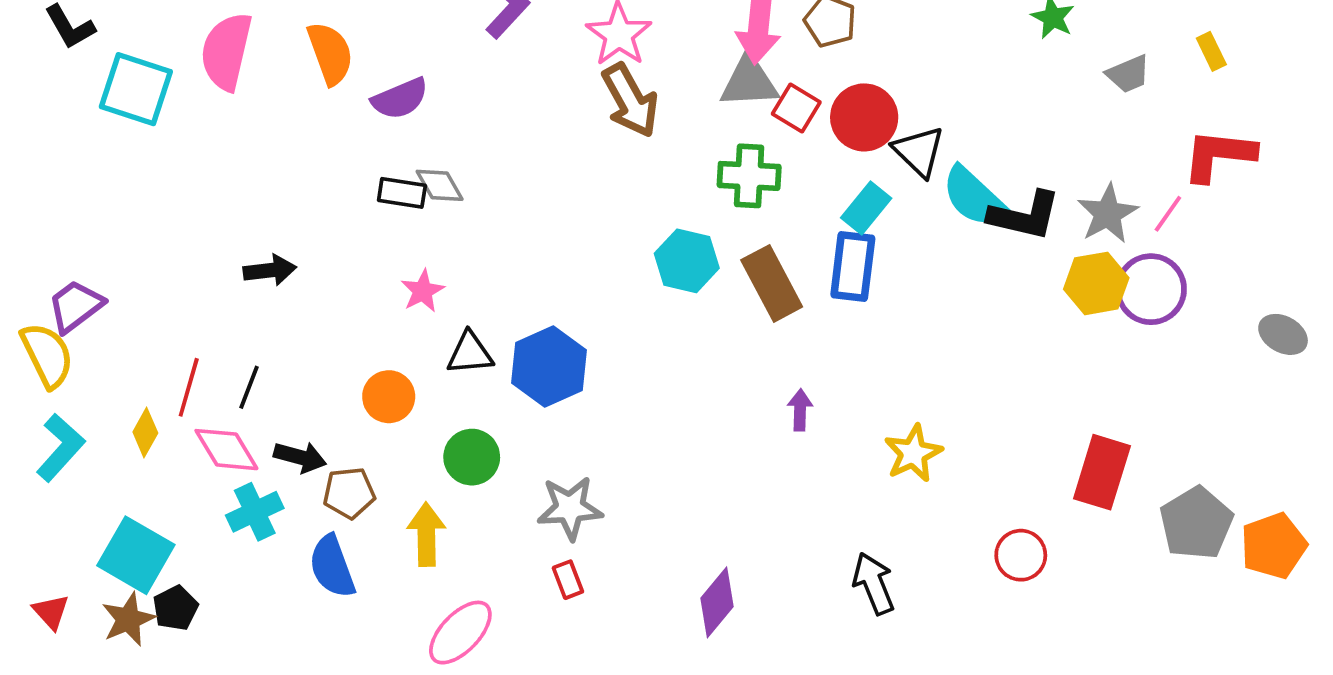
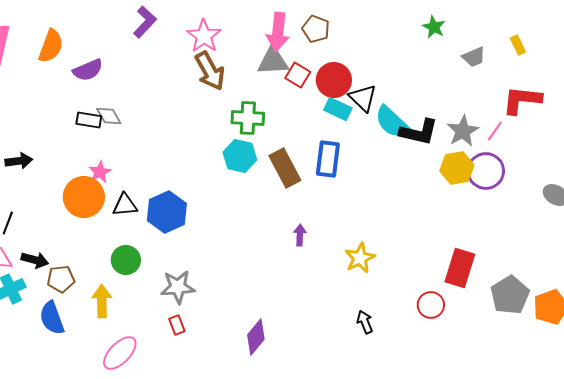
orange semicircle: (330, 53) -> (51, 46), turned 40
green cross: (749, 176) -> (248, 118), moved
cyan rectangle: (866, 208) -> (338, 109), moved, turned 76
orange circle: (389, 397) -> (84, 197), moved, size x1.5
red circle: (1021, 555) -> (431, 305), moved
black arrow: (874, 583) -> (365, 322), moved, size x0.7

